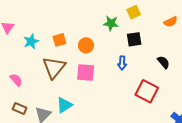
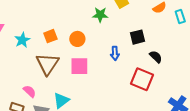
black square: (134, 39) -> (137, 37), moved
black semicircle: (163, 62) -> (156, 57), moved
pink semicircle: (16, 80) -> (30, 91), moved

